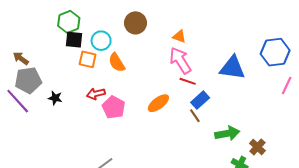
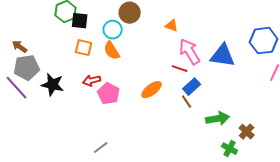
black square: (74, 40) -> (80, 21), moved
cyan circle: (101, 41) -> (113, 30), moved
pink arrow: (180, 60) -> (190, 52), moved
black star: (55, 98) -> (53, 85), size x1.6

